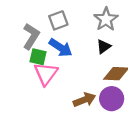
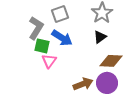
pink triangle: (46, 74) -> (49, 61), size x0.7

